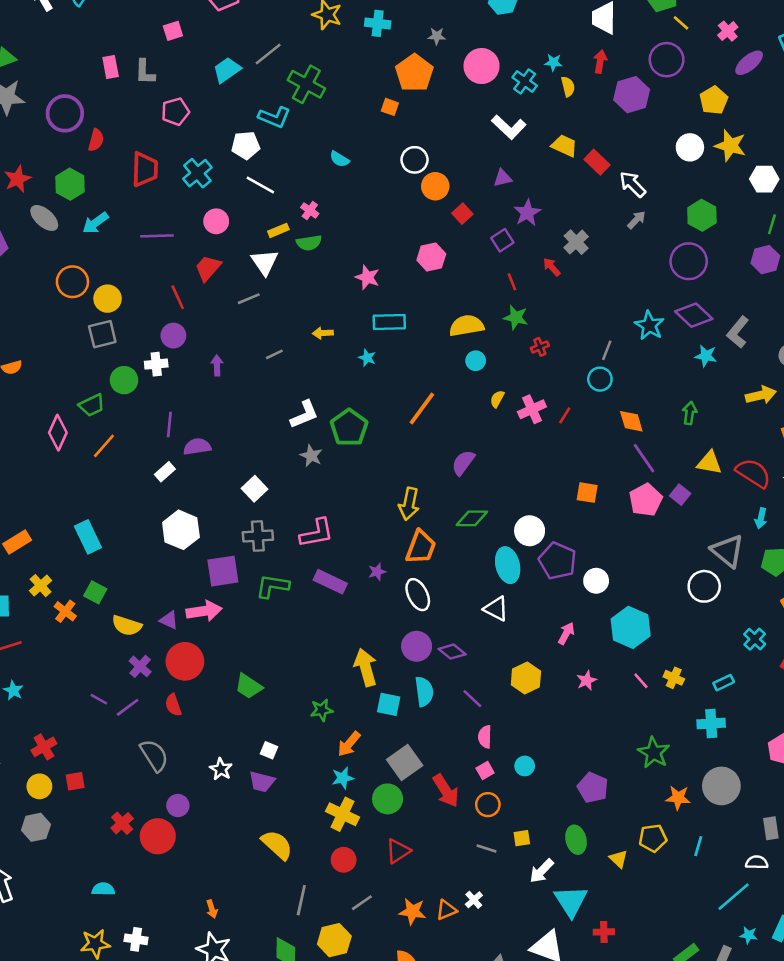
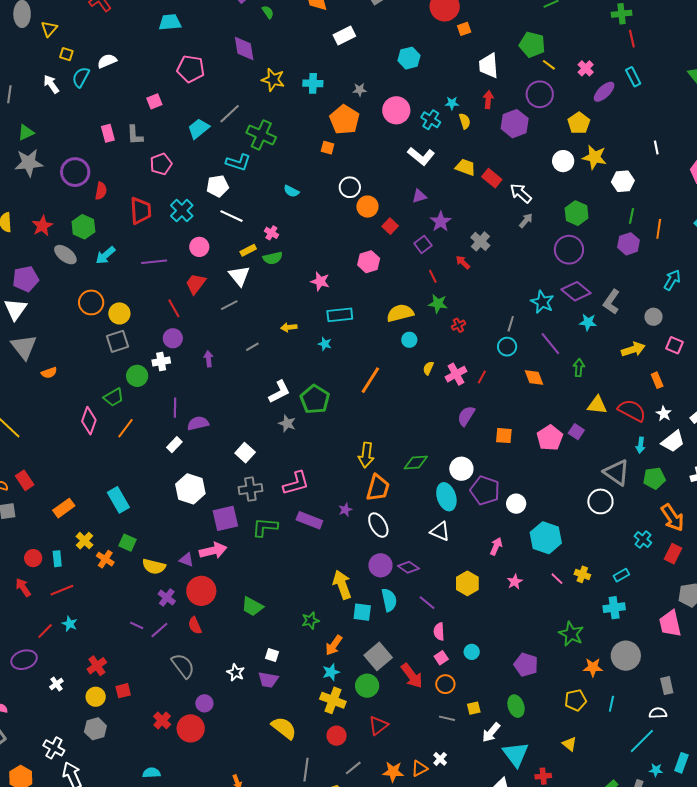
purple line: (644, 458) -> (550, 344), moved
purple semicircle: (463, 463) -> (466, 416), moved
yellow triangle: (619, 859) -> (569, 744), moved

